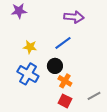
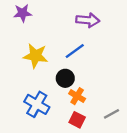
yellow star: (30, 47) -> (36, 56), size x1.5
blue cross: (28, 74) -> (37, 104), moved

